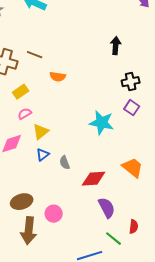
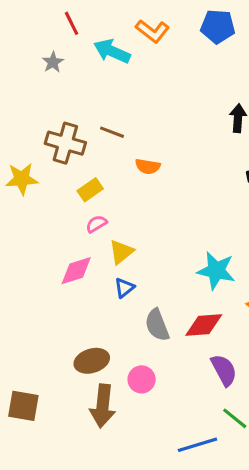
cyan star: (102, 123) -> (216, 271), moved
gray semicircle: (65, 163) -> (157, 325), moved, size x1.5

